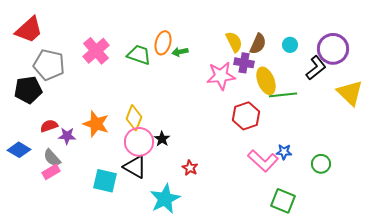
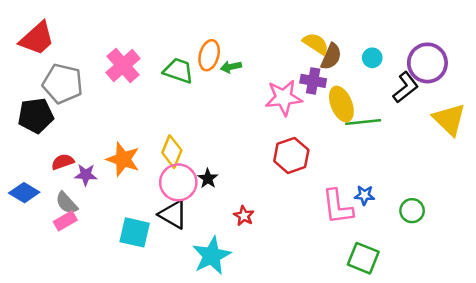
yellow semicircle: (234, 42) -> (316, 44), moved, turned -30
red hexagon: (246, 116) -> (291, 155), moved
pink L-shape: (263, 161) -> (338, 207), turned 40

